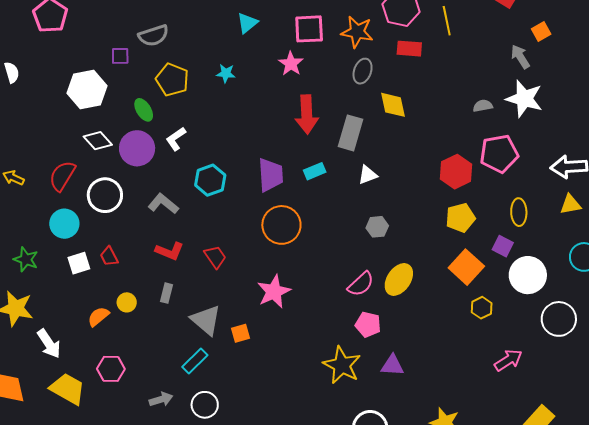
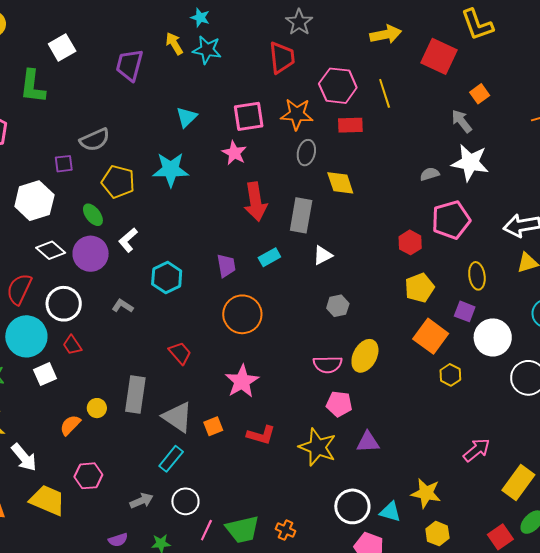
cyan star: (226, 73) -> (171, 170), size x1.8
red hexagon: (456, 172) -> (410, 242), size x0.7
purple trapezoid: (271, 175) -> (226, 266), size x0.7
gray L-shape: (163, 204) -> (123, 306), size x0.7
cyan circle: (64, 224) -> (26, 336), size x1.4
red L-shape: (170, 251) -> (261, 435), moved
red trapezoid: (109, 256) -> (72, 345), moved
pink semicircle: (361, 284) -> (328, 364), turned 48
gray rectangle: (166, 293) -> (135, 394), size x1.8
pink arrow: (508, 360) -> (477, 450), moved

